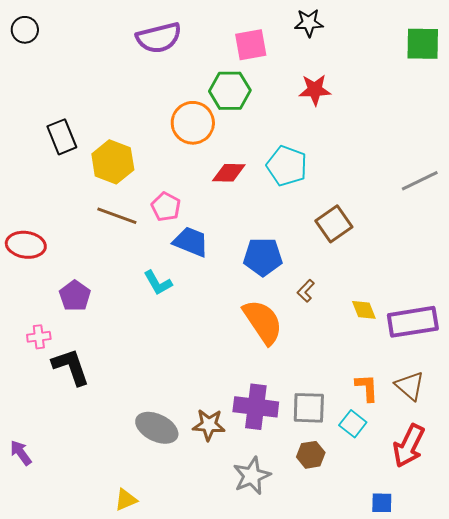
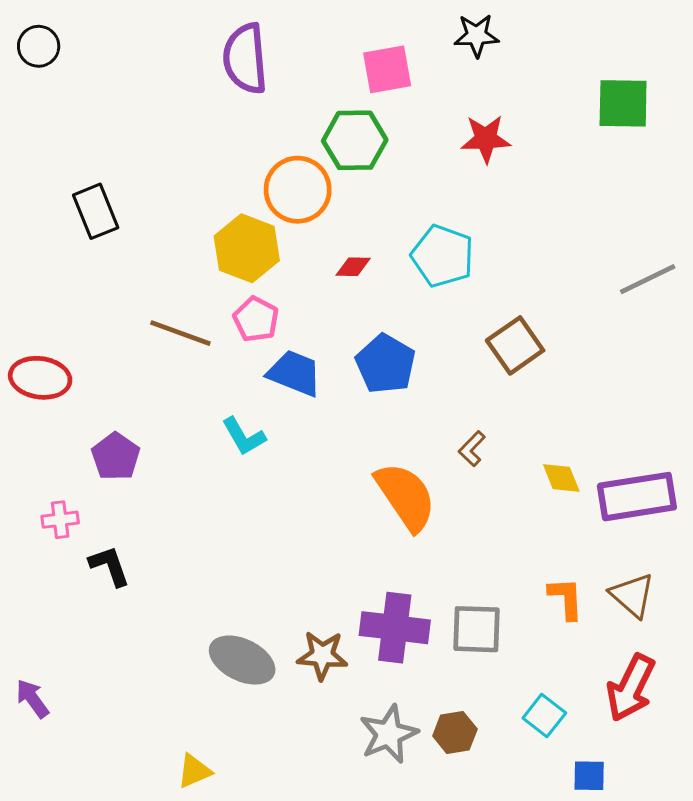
purple semicircle: (159, 38) -> (245, 59), turned 99
green square: (423, 44) -> (623, 103), moved
yellow hexagon: (113, 162) -> (247, 248), moved
red diamond: (229, 173) -> (353, 267), size x0.7
blue pentagon: (263, 257) -> (386, 364), moved, turned 30
black L-shape: (71, 367) -> (109, 566), size x0.7
cyan square: (353, 424) -> (544, 716), moved
brown hexagon: (311, 455) -> (455, 732), moved

